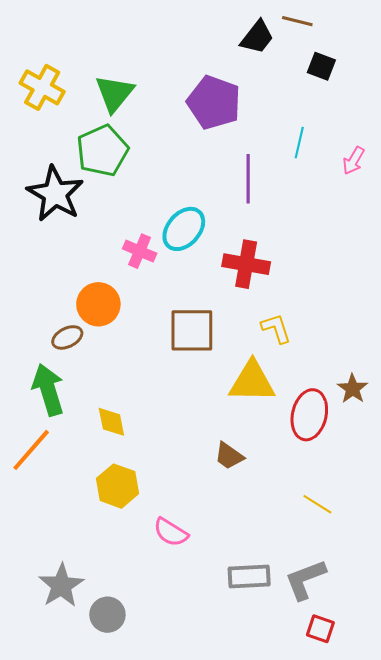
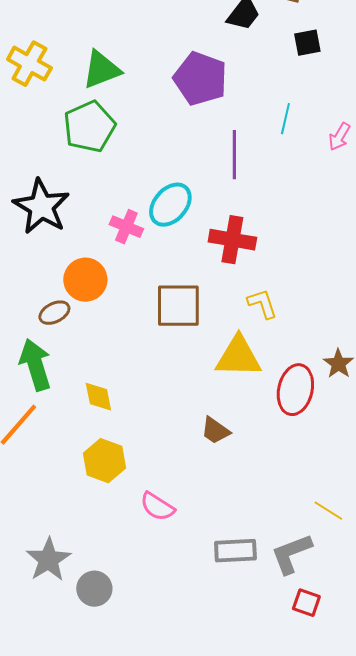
black square: (321, 66) -> (307, 43), turned -32
green triangle: (114, 93) -> (101, 70), turned 30
black star: (55, 194) -> (41, 207), moved
yellow line: (317, 504) -> (328, 511), moved

